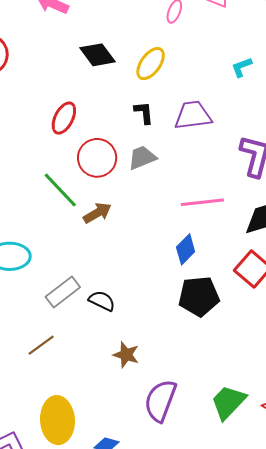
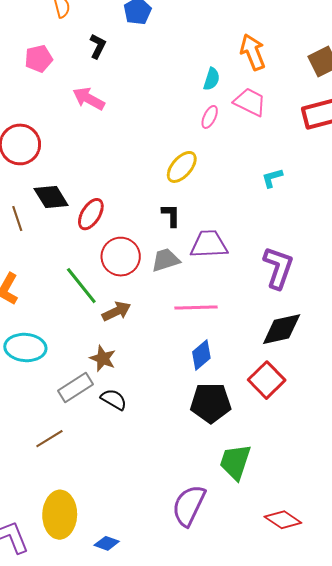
black diamond: (98, 55) -> (51, 197), moved
purple trapezoid: (193, 115) -> (209, 244), moved
pink line: (202, 202) -> (196, 307), moved
brown star: (126, 355) -> (103, 358), moved
purple semicircle: (160, 401) -> (189, 506), moved
green trapezoid: (228, 402) -> (235, 462), moved, turned -30

